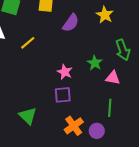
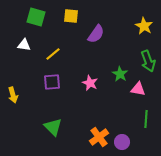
yellow star: (105, 15) -> (144, 26), moved
purple square: (63, 95) -> (52, 82), moved
green line: (110, 108) -> (146, 119), moved

